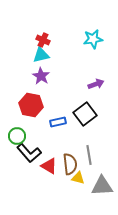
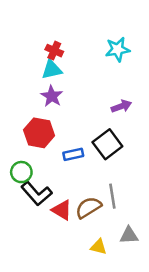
brown semicircle: (70, 164) -> (88, 207), turned -115
yellow triangle: (78, 178) -> (99, 247), moved
gray triangle: (102, 186) -> (129, 235), size x0.7

